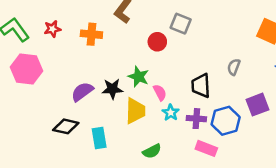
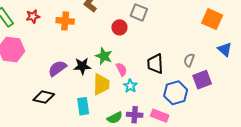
gray semicircle: (234, 67) -> (189, 60), moved
purple cross: (196, 119) -> (135, 115), moved
cyan rectangle: (99, 138) -> (83, 106), moved

